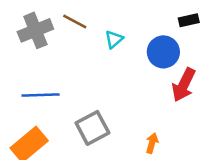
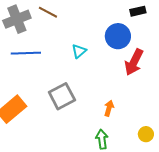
cyan triangle: (114, 39) -> (79, 51), moved
blue line: (41, 95) -> (26, 53), moved

